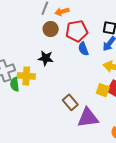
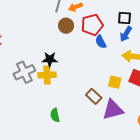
black star: (46, 58) -> (50, 59), moved
green semicircle: (15, 84) -> (55, 115), moved
yellow square: (103, 90) -> (115, 82), moved

